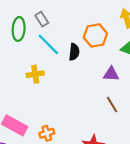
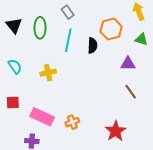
gray rectangle: (42, 19) -> (68, 12), moved
cyan line: (48, 44) -> (68, 40), turned 60
yellow cross: (35, 74) -> (48, 73), moved

